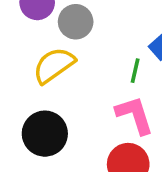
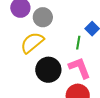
black circle: (45, 134) -> (48, 70), moved

